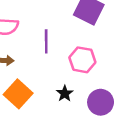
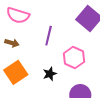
black star: (65, 93) -> (50, 74), moved

